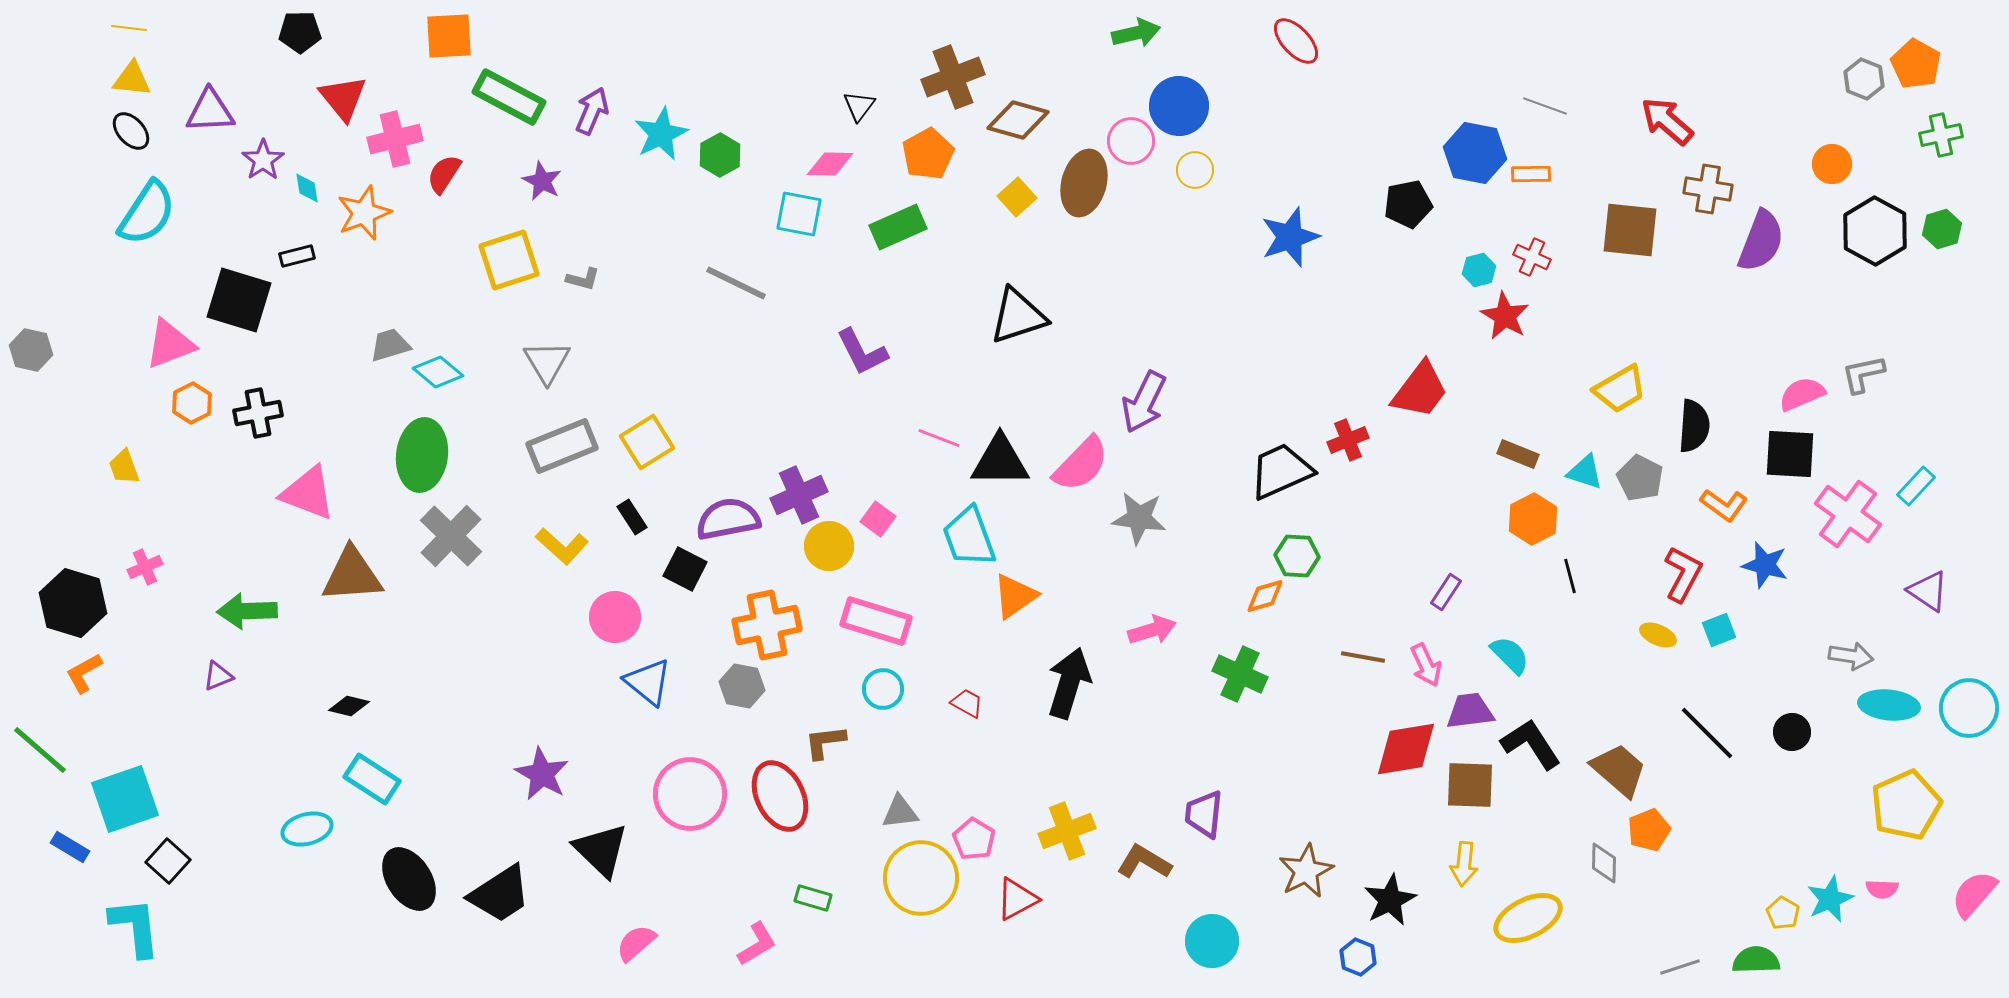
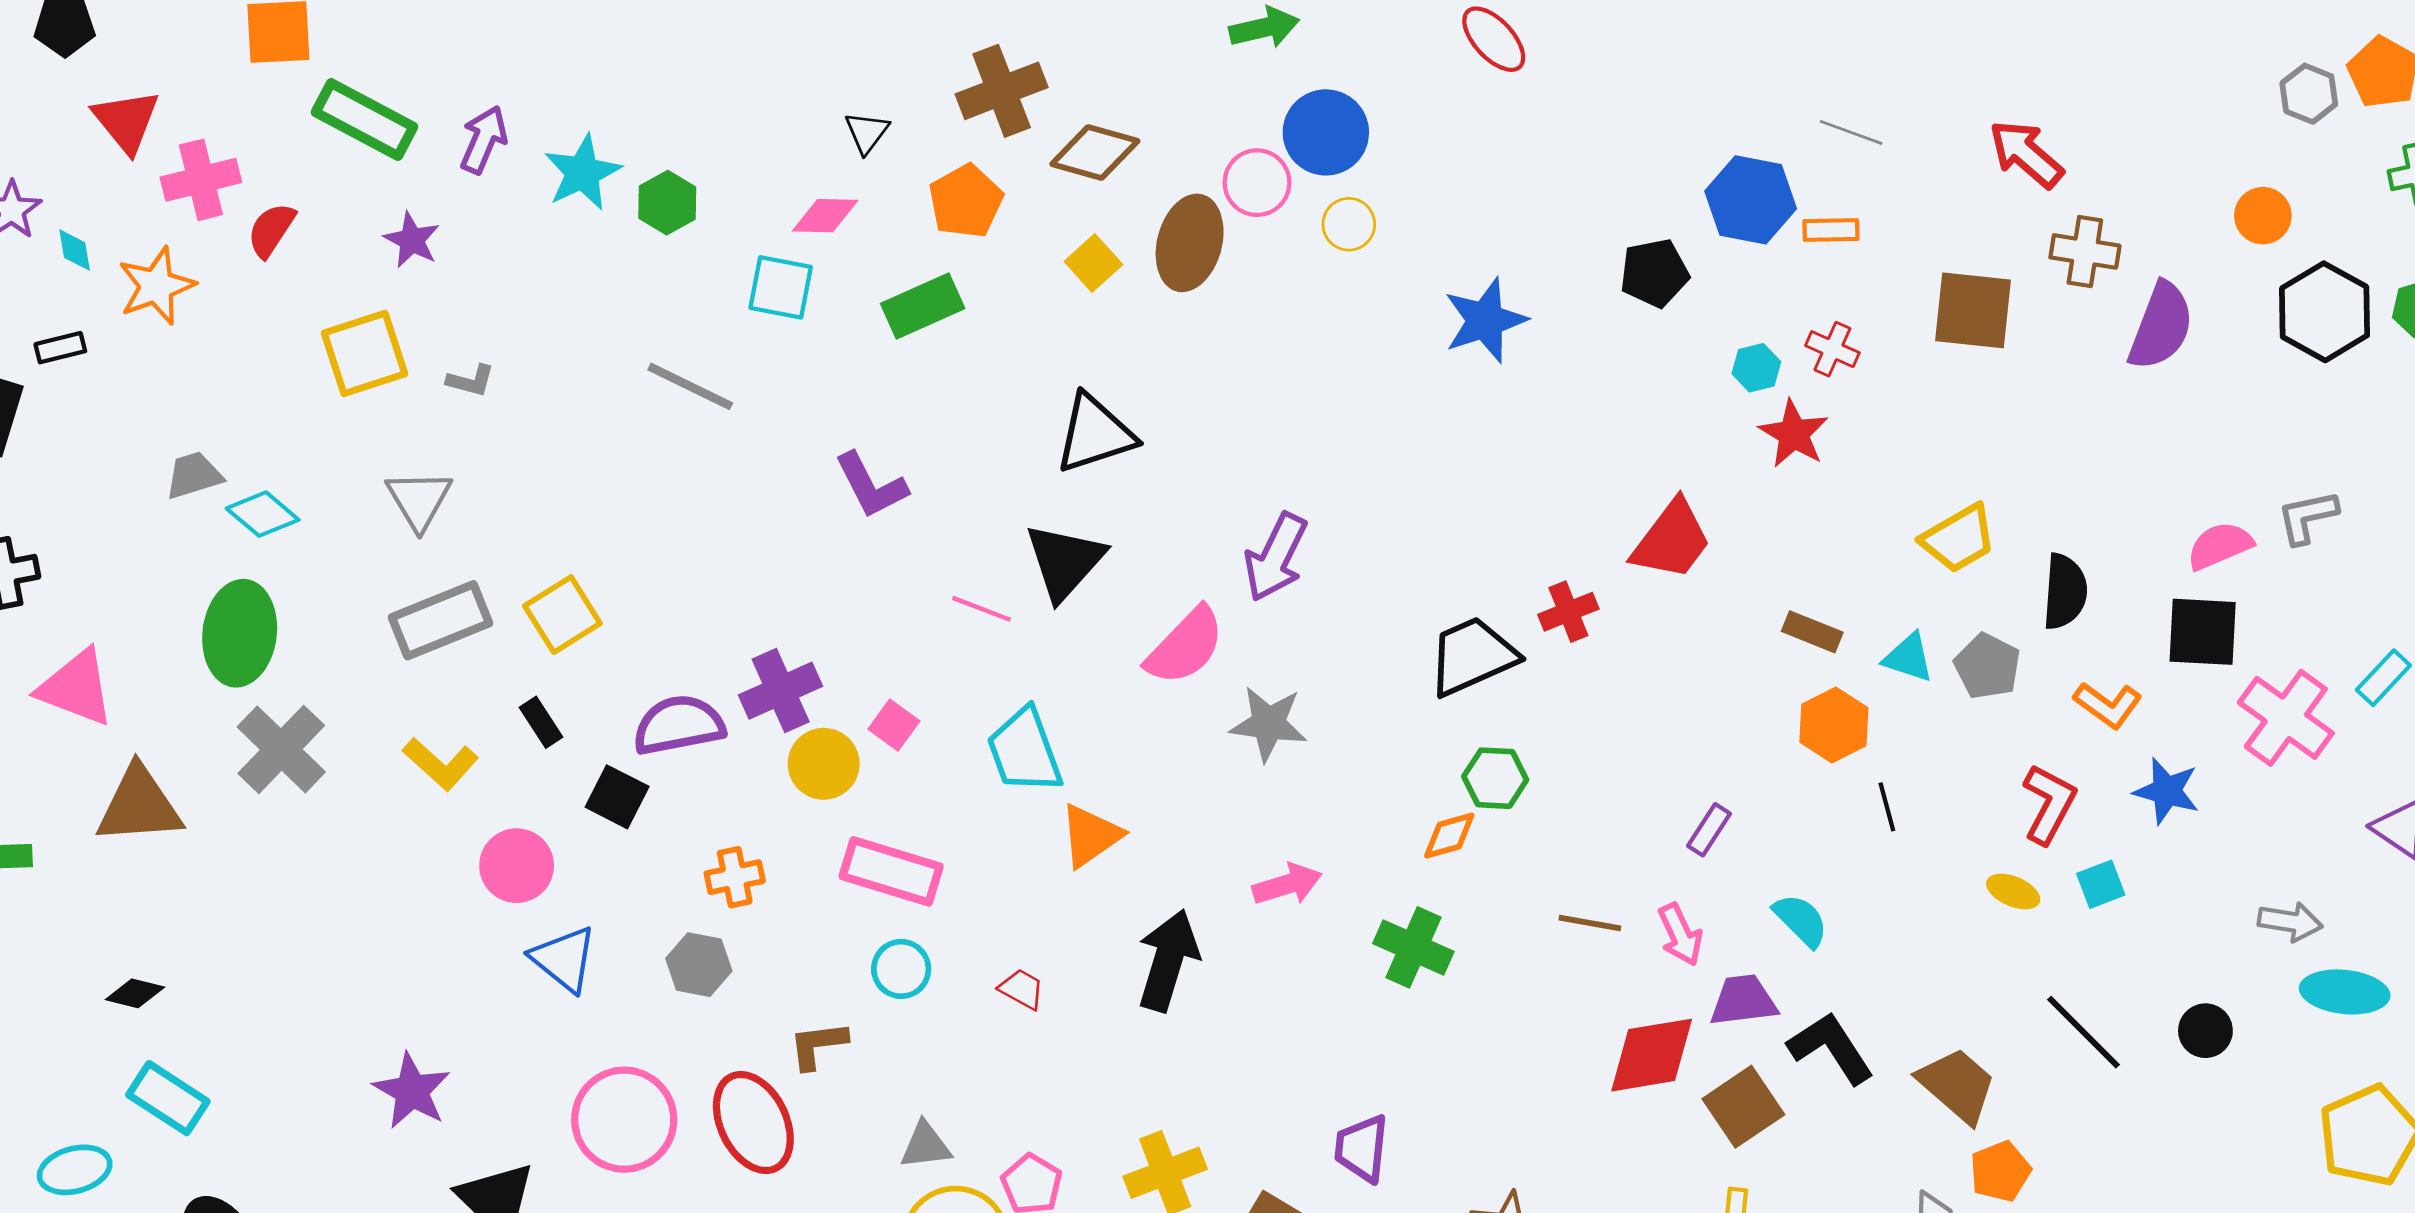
black triangle: (1000, 461) -> (1065, 561), moved, turned -48
orange cross: (767, 625) -> (735, 877), size x0.6
brown square: (1470, 785) -> (1743, 1107), turned -36

